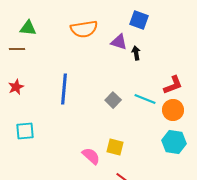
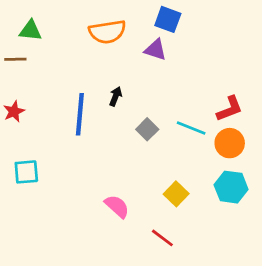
blue square: (139, 20) -> (168, 19), moved
black arrow: (136, 53) -> (116, 96), moved, turned 32
yellow square: (115, 147) -> (176, 194), moved, turned 30

